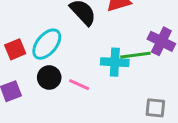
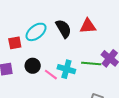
cyan ellipse: (47, 44) -> (36, 32), moved
cyan cross: (115, 62) -> (66, 69), moved

